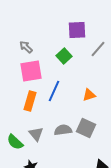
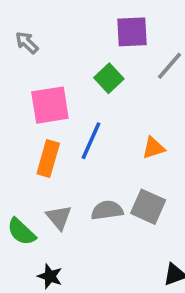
gray arrow: (26, 47) -> (27, 43), moved

